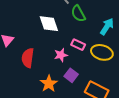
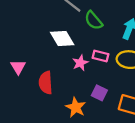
pink star: (61, 55) -> (80, 63), moved

